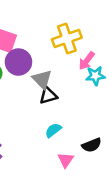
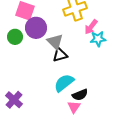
cyan semicircle: (53, 130) -> (64, 83), size x1.5
black semicircle: (92, 145) -> (80, 95), moved

